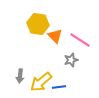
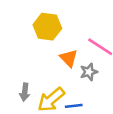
orange triangle: (55, 36) -> (69, 58), moved

